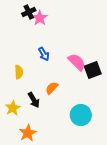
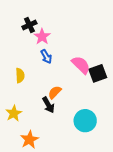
black cross: (29, 12) -> (29, 25), moved
pink star: (40, 18) -> (42, 37), moved
black arrow: (34, 100) -> (48, 105), moved

